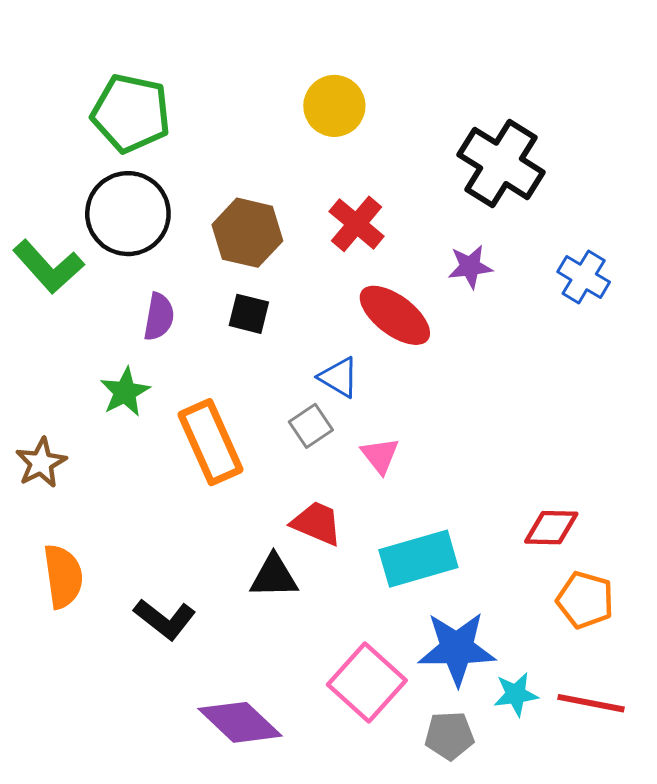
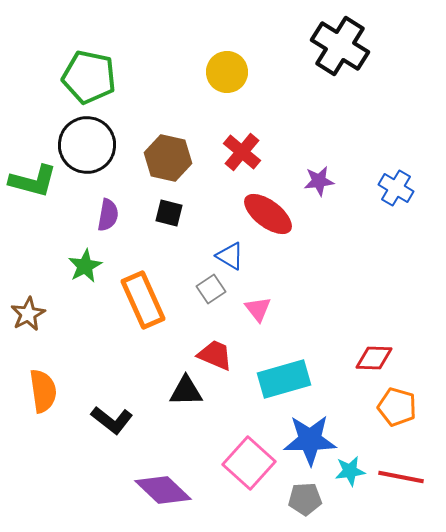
black cross: (501, 163) -> (340, 46), moved
green L-shape: (48, 267) -> (33, 181), turned -33

